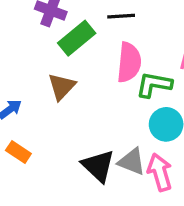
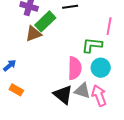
pink semicircle: (129, 62) -> (75, 68), moved
brown triangle: (62, 87) -> (34, 34), moved, turned 30

